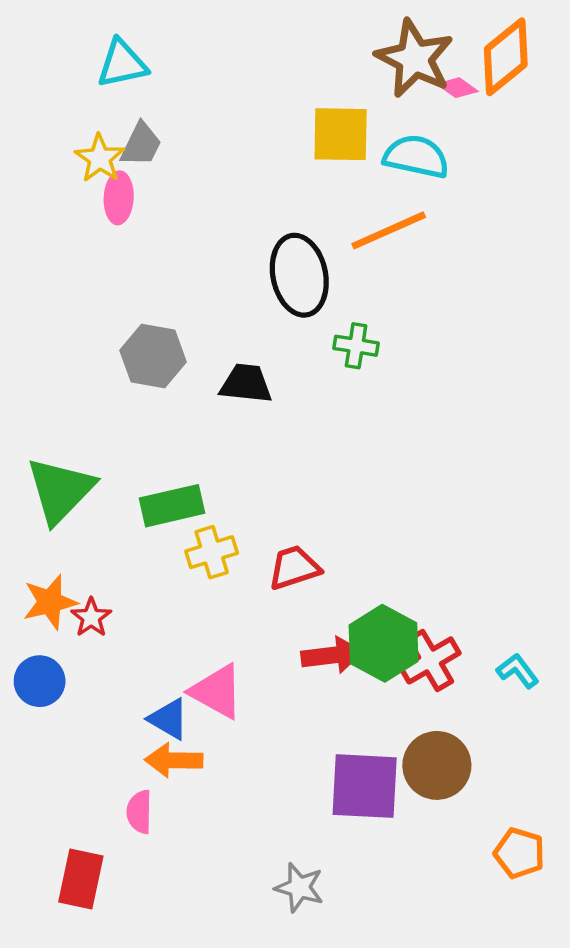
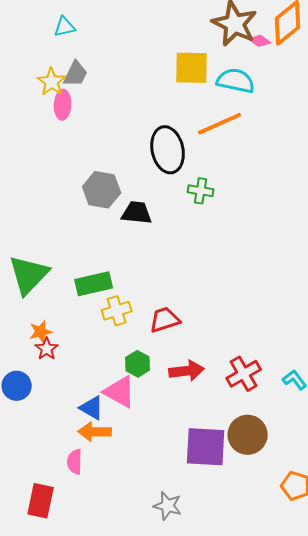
cyan triangle: (122, 64) -> (65, 27), size x0.7
gray hexagon: (153, 356) -> (102, 190), moved
orange star: (50, 602) -> (41, 332), moved, size x0.7
green hexagon: (384, 643) -> (138, 364), moved, size x0.6

